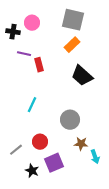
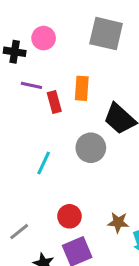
orange rectangle: (72, 45) -> (82, 88), moved, turned -42
gray circle: (70, 120) -> (91, 148), moved
red circle: (40, 142) -> (69, 216), moved

